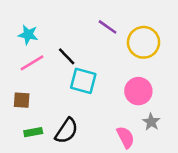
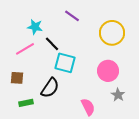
purple line: (108, 27) -> (72, 16), moved
cyan star: (28, 35) -> (35, 27), moved
black semicircle: (67, 131) -> (50, 88), moved
pink semicircle: (126, 137) -> (88, 107), moved

